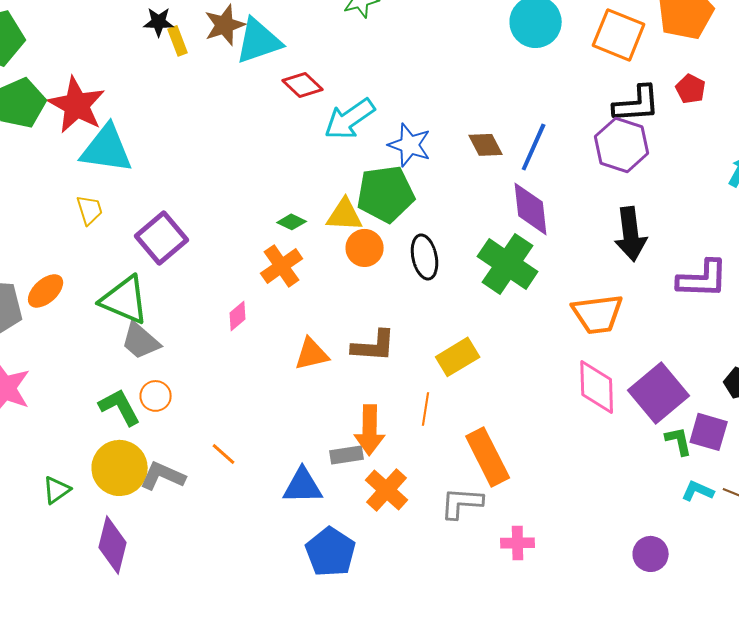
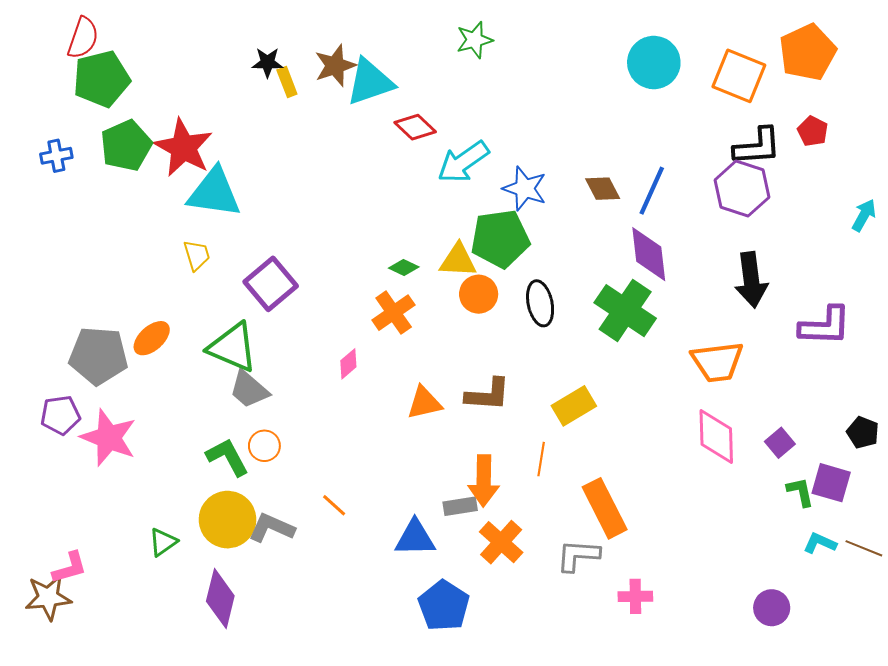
purple square: (659, 393) -> (780, 443), size x0.5

